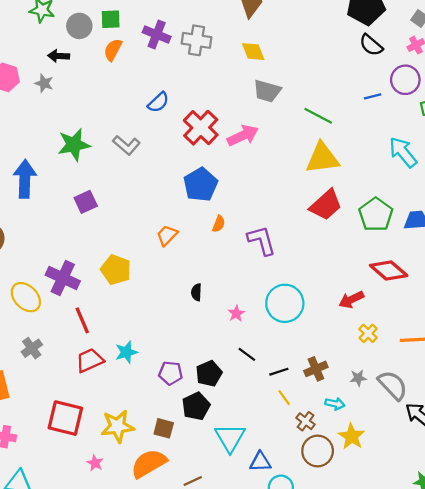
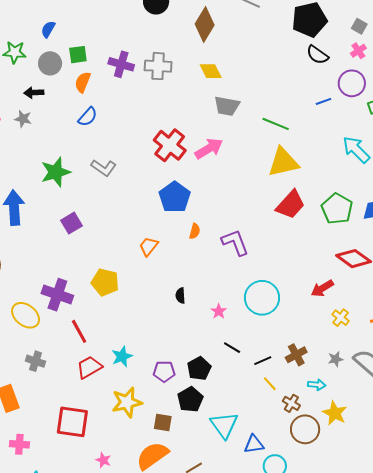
blue semicircle: (158, 102) -> (88, 117), moved
gray cross: (32, 348) -> (35, 361), turned -30
yellow star: (117, 426) -> (127, 402), moved

